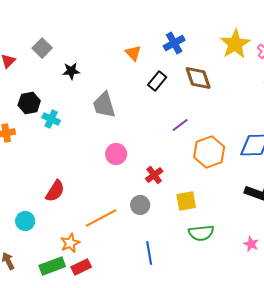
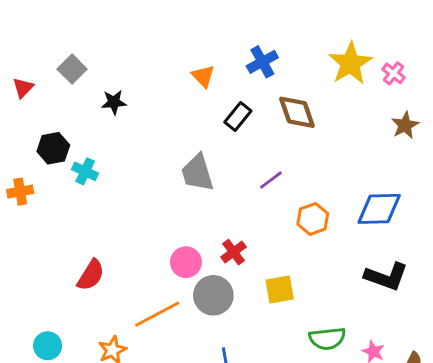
gray trapezoid: (104, 105) -> (197, 173), moved
orange hexagon: (209, 152) -> (313, 219), size x0.7
pink circle: (116, 154) -> (186, 262), moved
gray circle: (140, 205) -> (213, 295), size x1.4
cyan circle: (25, 221) -> (48, 346), moved
green semicircle: (201, 233) -> (327, 339), moved

